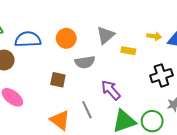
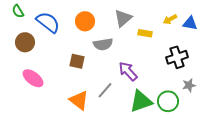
yellow arrow: (154, 36) -> (170, 19), turned 144
blue semicircle: (28, 39) -> (48, 22), turned 40
gray line: (87, 110) -> (105, 90), turned 66

